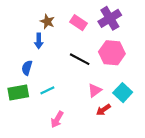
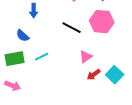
blue semicircle: (27, 68) -> (23, 36), turned -64
cyan square: (123, 93) -> (115, 75), moved
pink arrow: (57, 119) -> (13, 86), moved, turned -98

